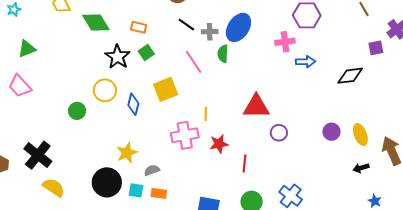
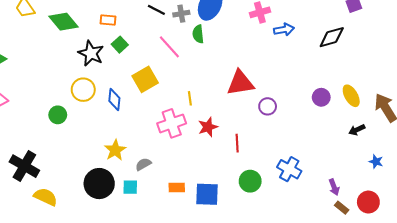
orange rectangle: (159, 193) -> (177, 187), moved

